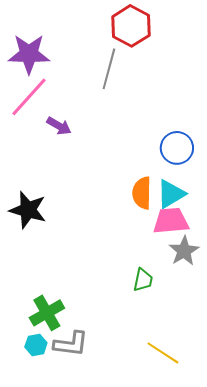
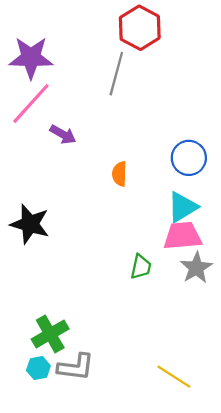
orange semicircle: (142, 193) -> (119, 174), moved, size x0.7
green trapezoid: (143, 280) -> (141, 267), moved

